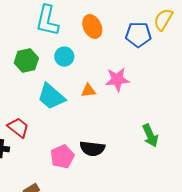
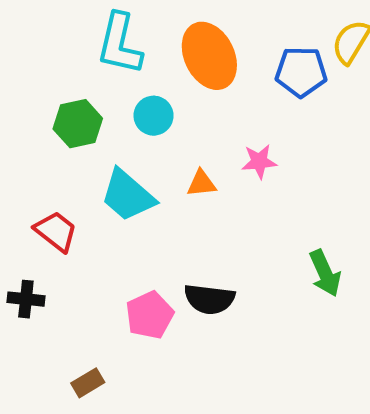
orange ellipse: (92, 27) -> (209, 56), size x1.4
pink star: (117, 80) -> (259, 161), size x0.7
red trapezoid: (18, 128) -> (56, 231), moved

